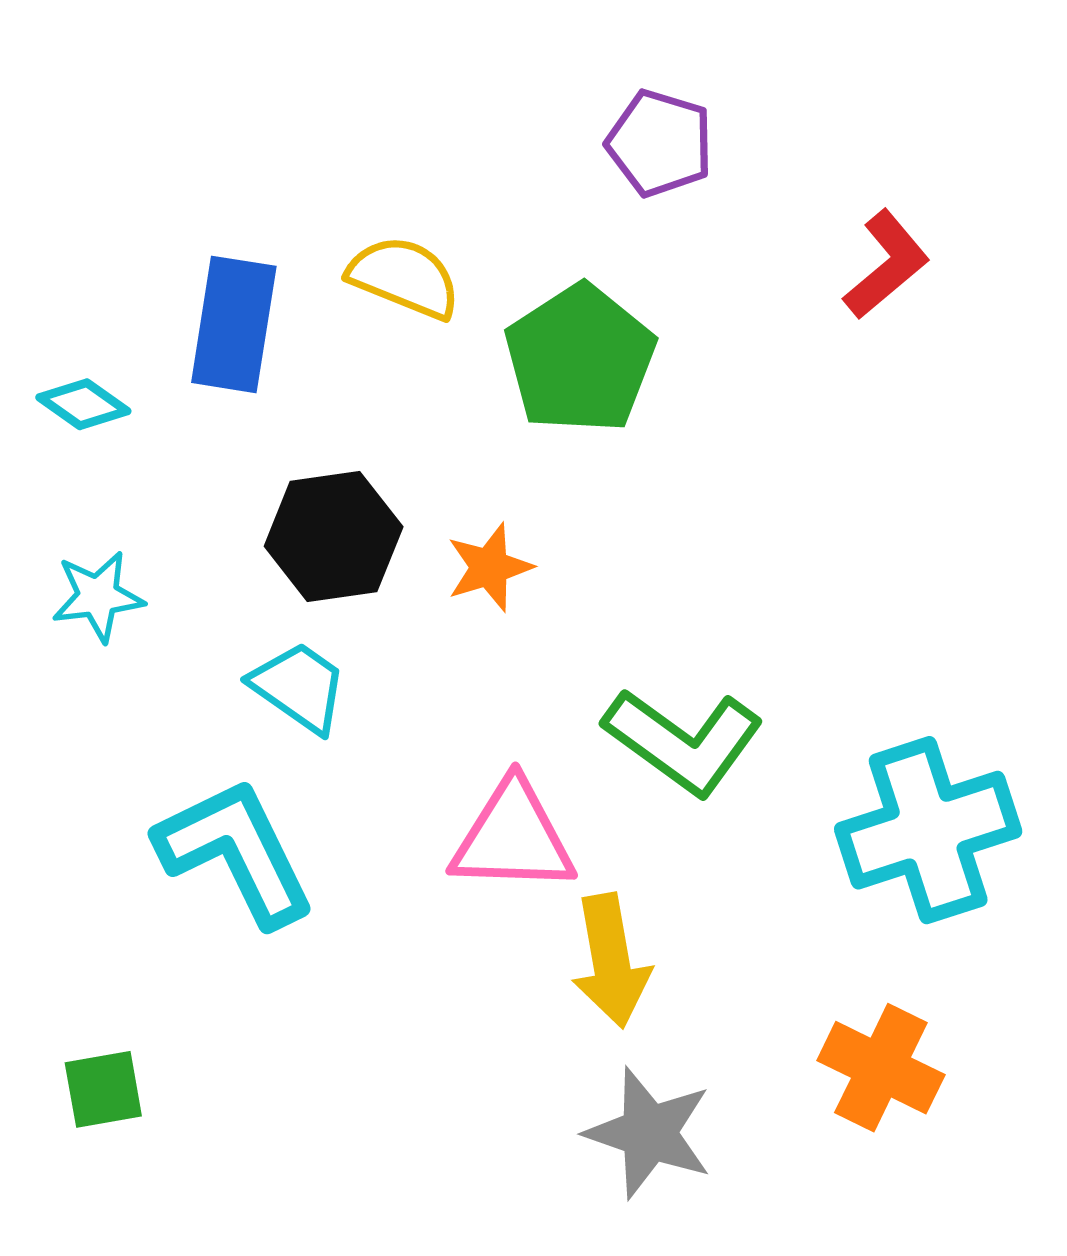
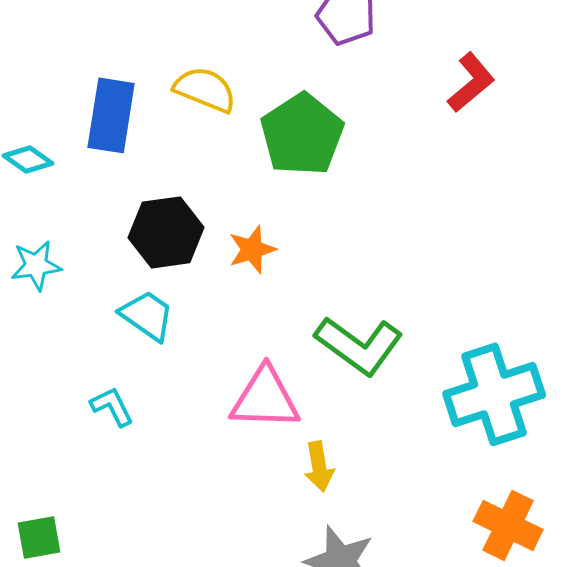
cyan L-shape: (236, 852) -> (112, 406), size x0.5
yellow arrow: (611, 961) -> (319, 466), size x0.7
orange cross: (881, 1068) -> (508, 525), moved

